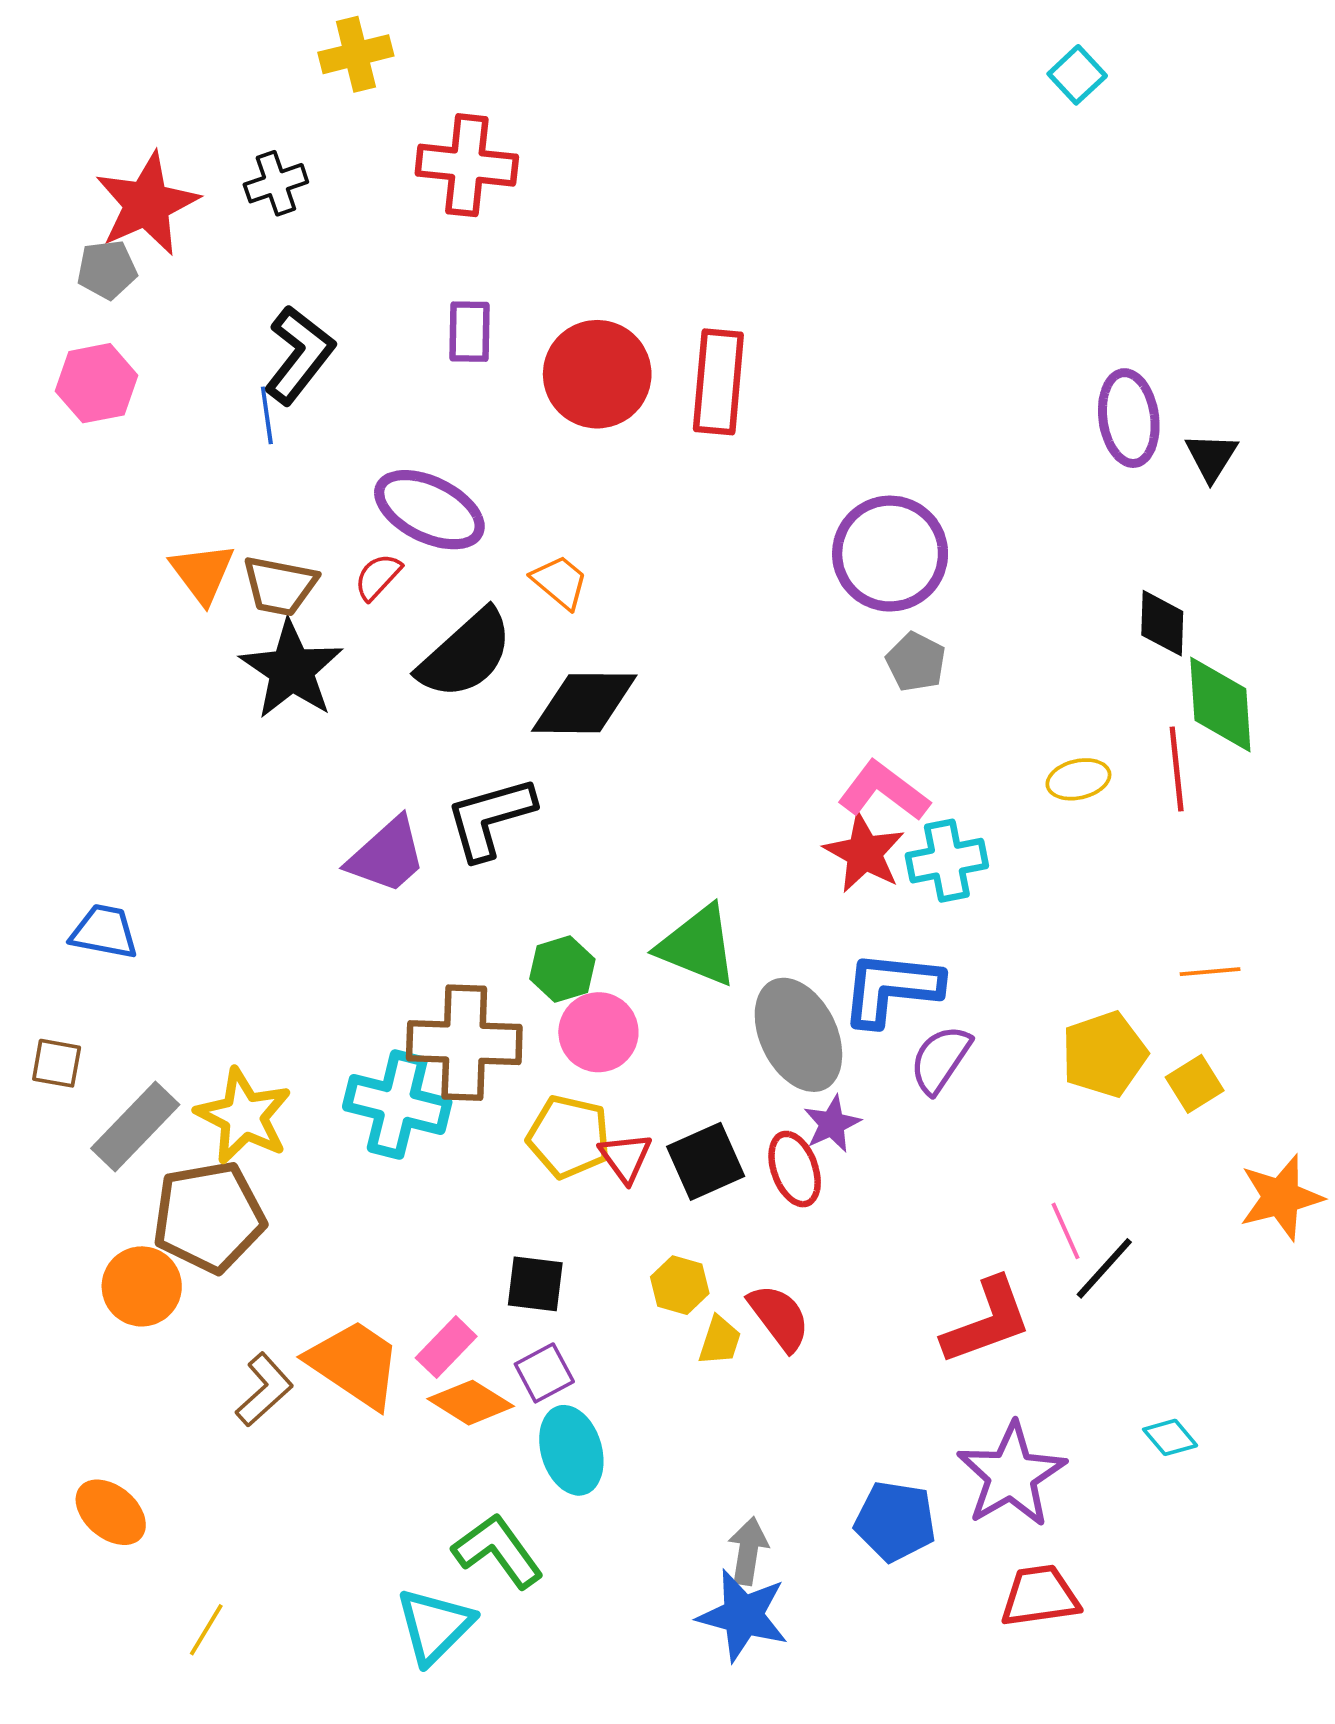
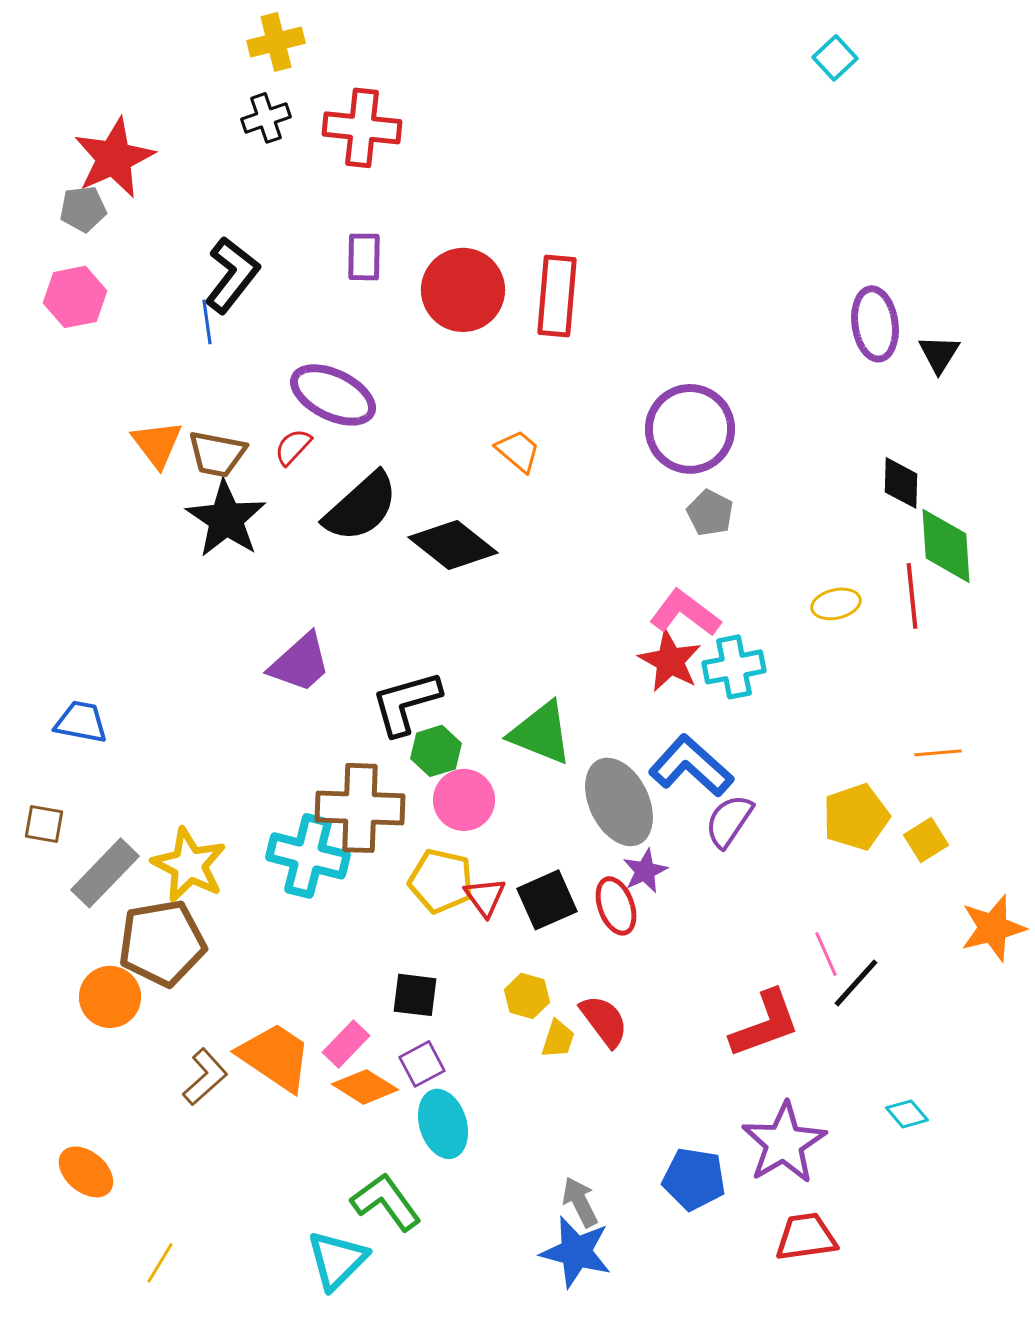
black cross: (276, 183) -> (266, 118), moved
orange trapezoid: (560, 582) -> (518, 451), moved
black diamond: (584, 703) -> (453, 545), turned 38
black L-shape: (490, 818) -> (406, 703), moved
blue L-shape: (891, 988) -> (691, 766), turned 36
gray arrow: (748, 1551) -> (580, 1202), turned -36

